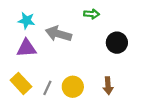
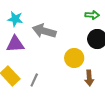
green arrow: (92, 14) -> (92, 15), moved
yellow circle: (73, 87) -> (74, 58), moved

